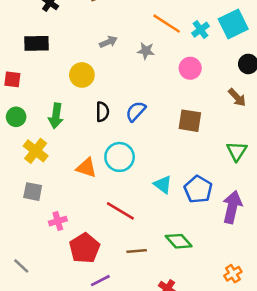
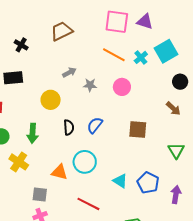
gray star: (146, 51) -> (90, 85), moved
pink circle: (190, 68) -> (122, 87), moved
gray square: (33, 192) -> (40, 195), moved
purple arrow: (232, 207) -> (176, 195), size x0.7

